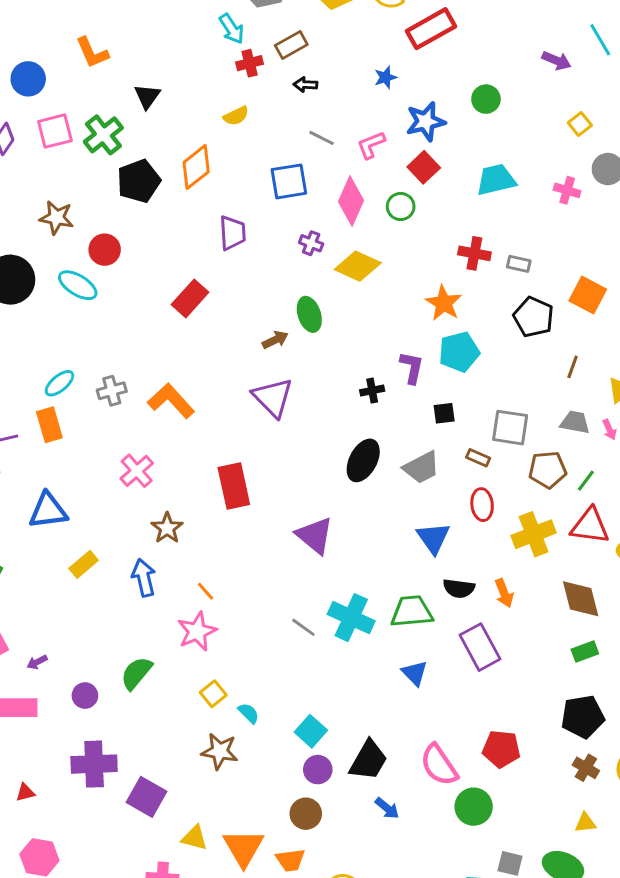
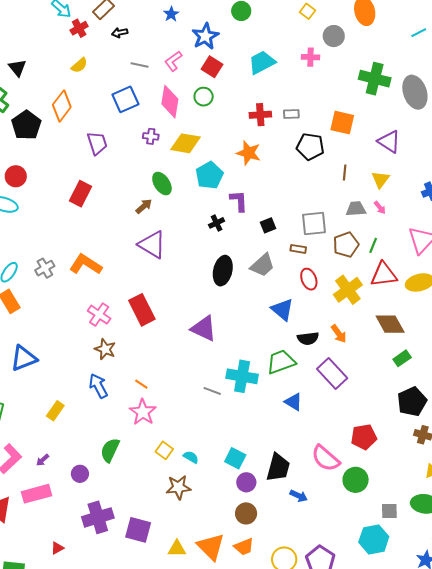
cyan pentagon: (459, 352) -> (209, 175), moved
pink cross: (137, 471) -> (99, 315), moved
yellow rectangle: (84, 564) -> (55, 411), moved

